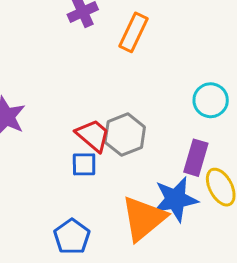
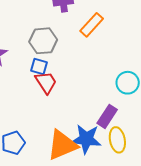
gray hexagon: (125, 135) -> (43, 41), moved
blue square: (84, 164) -> (39, 66), moved

